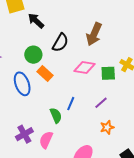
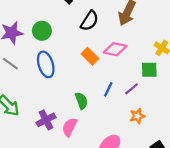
green circle: (33, 55) -> (42, 31), moved
green square: (108, 73) -> (149, 70), moved
orange rectangle: (45, 74) -> (90, 56), moved
blue line: (71, 104) -> (108, 89), moved

